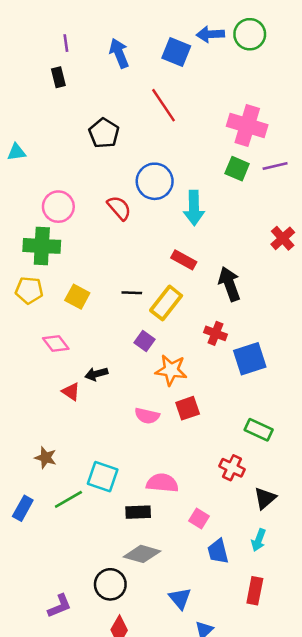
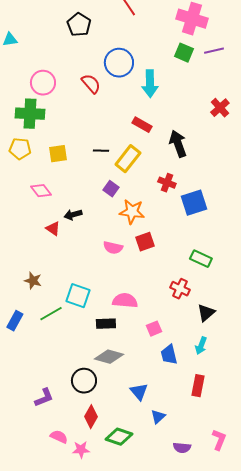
yellow square: (77, 297) -> (58, 154), turned -36
pink square: (199, 518) -> (154, 329), turned 35

